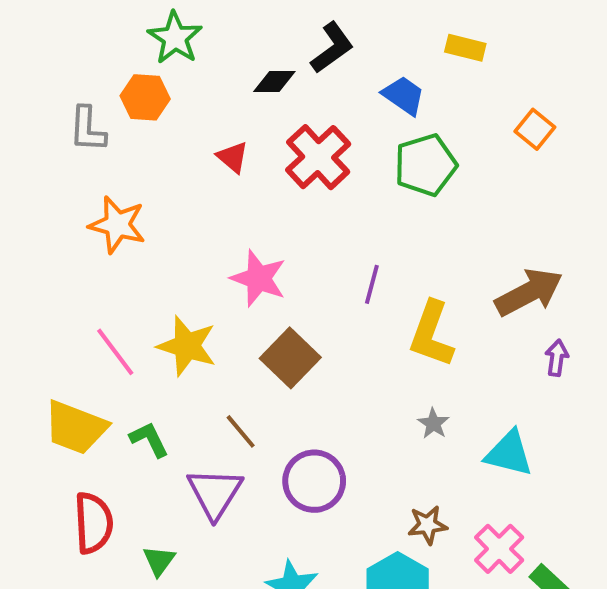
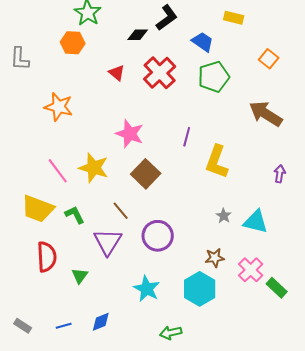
gray L-shape: (87, 129) -> (20, 59), moved
brown arrow: (529, 292) -> (266, 114), moved, turned -120
gray star: (433, 424) -> (224, 216), moved

